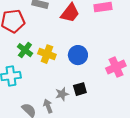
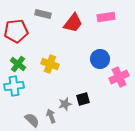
green cross: (25, 50) -> (18, 64), moved
blue circle: (78, 55) -> (100, 59), moved

